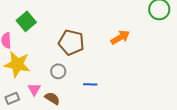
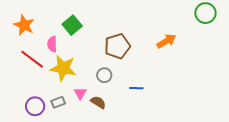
brown pentagon: (71, 42) -> (117, 46), turned -30

